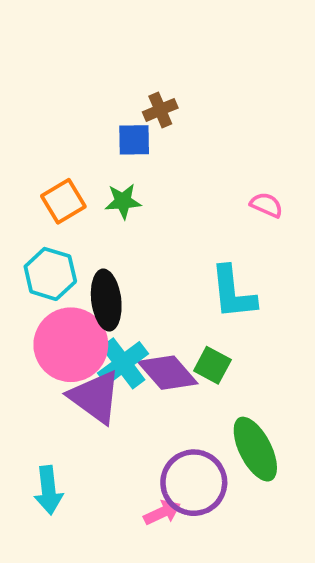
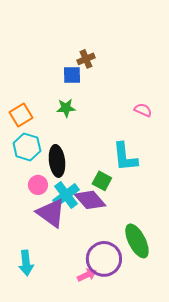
orange square: (63, 201) -> (21, 115), moved
pink circle: (71, 345) -> (38, 185), size x0.5
green square: (212, 365) -> (102, 181), moved

